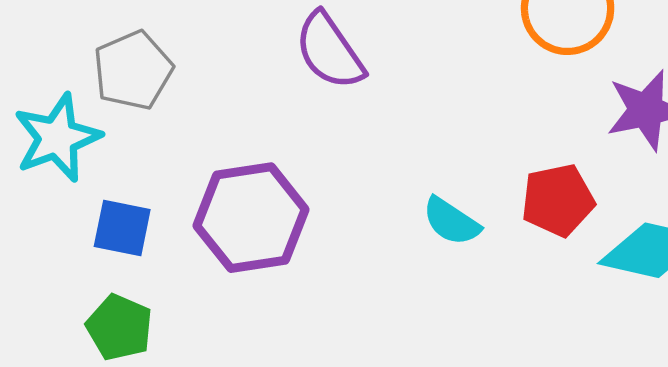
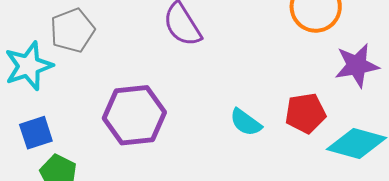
blue square: (122, 228) -> (36, 133), moved, turned -32

